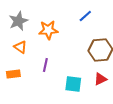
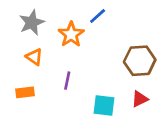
blue line: (85, 16) -> (98, 16), moved
orange star: (48, 30) -> (71, 34), turned -30

